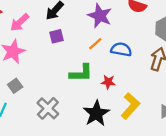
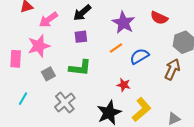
blue semicircle: (121, 49) -> (139, 56), turned -48
green L-shape: (81, 73) -> (80, 68), moved
gray square: (15, 86) -> (48, 74), moved

